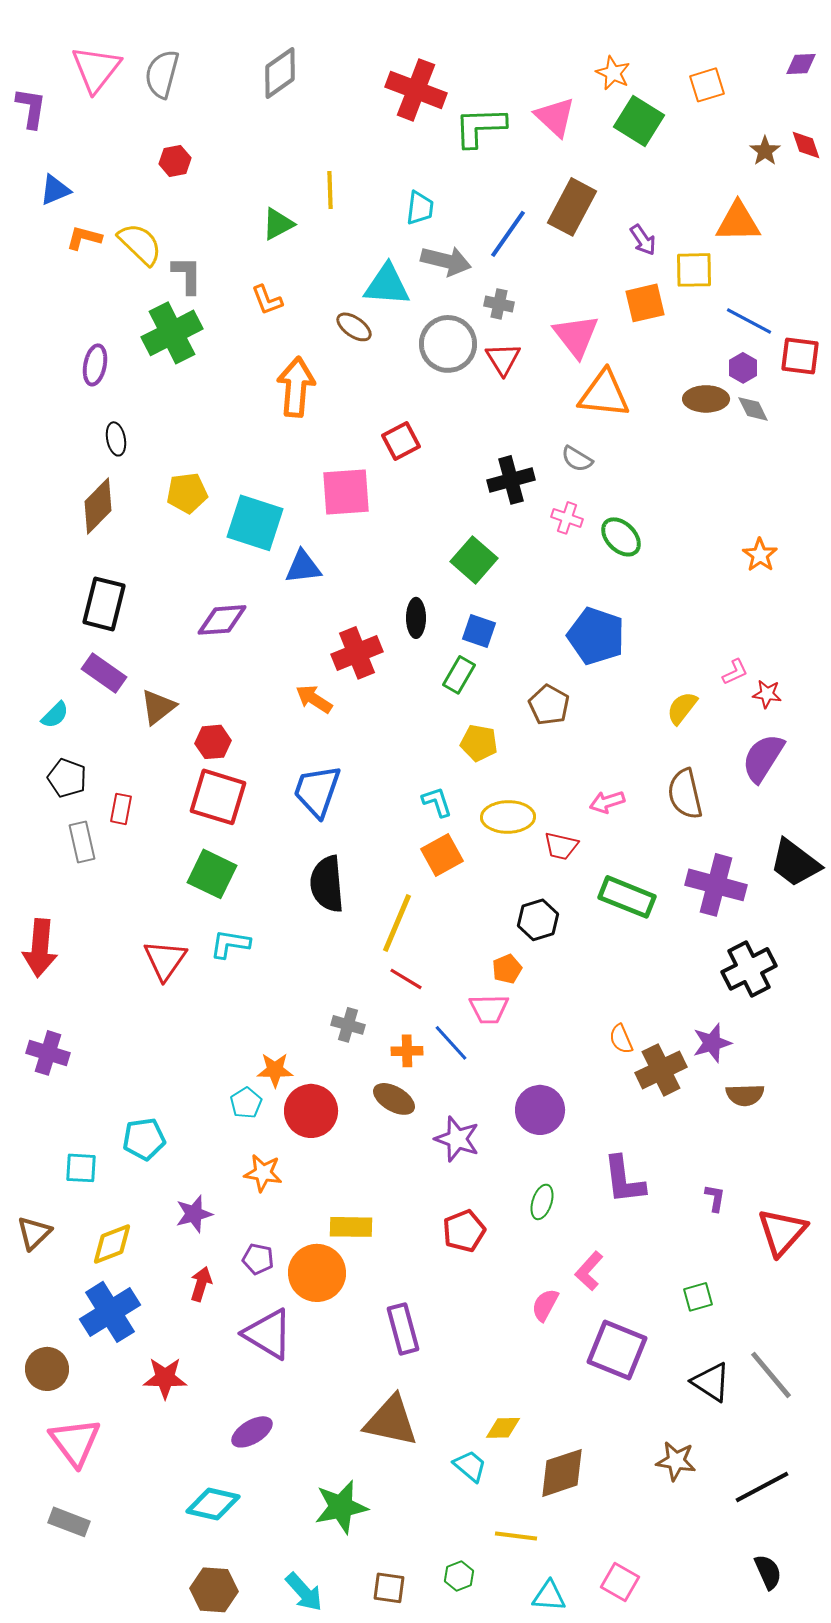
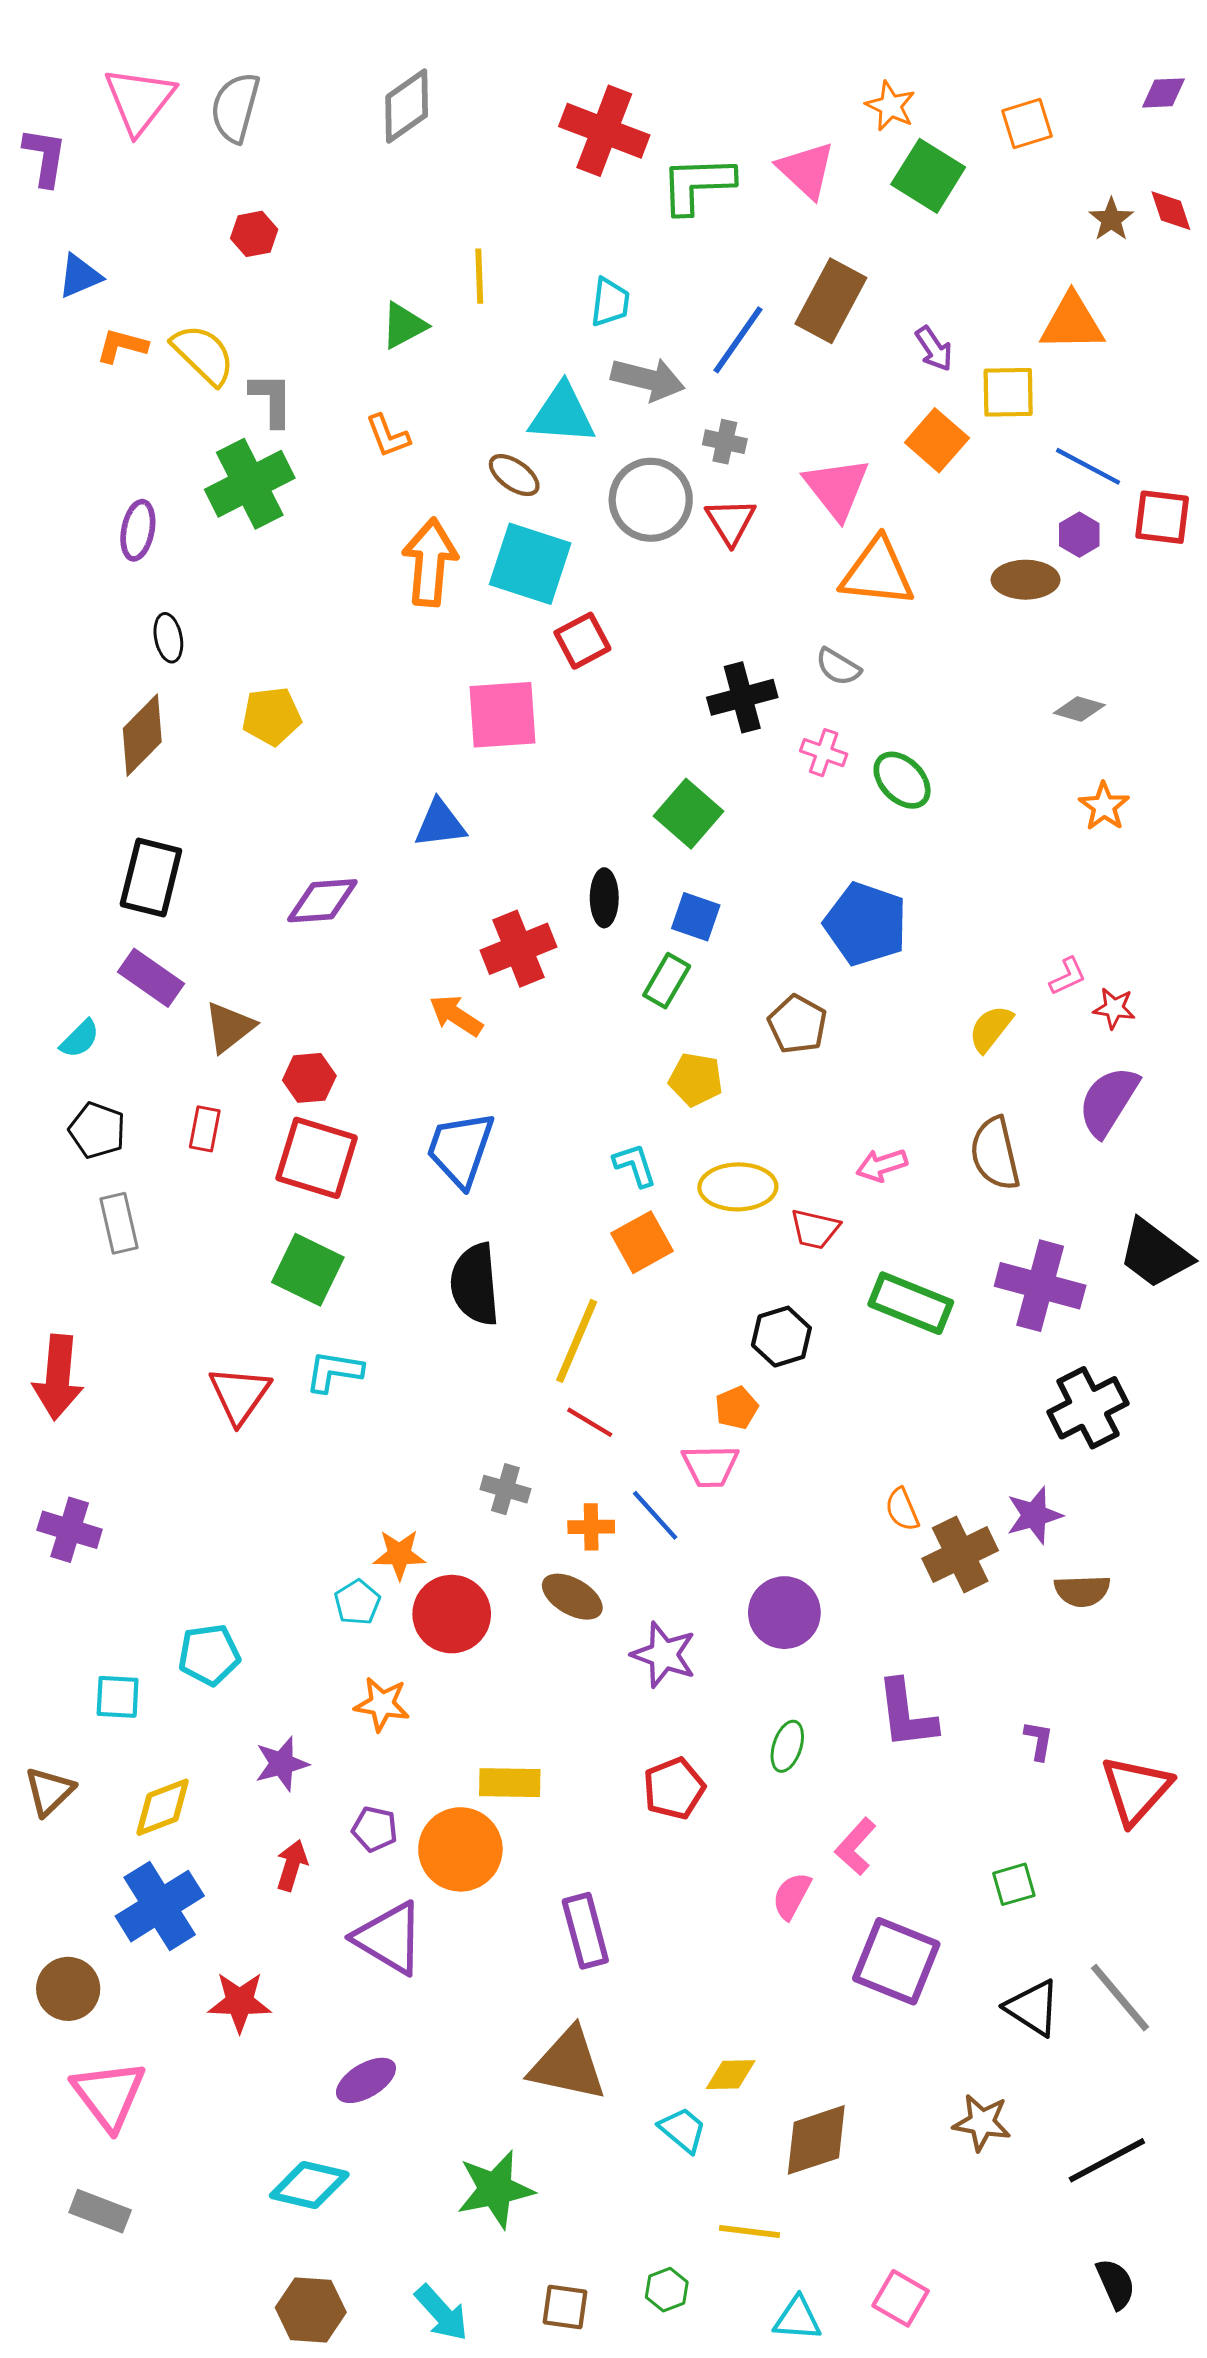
orange square: (645, 303) -> (937, 440), turned -36
gray diamond: (753, 409) -> (1079, 709), moved, turned -48
cyan square: (255, 523) -> (530, 564), moved
red rectangle: (121, 809) -> (205, 1129), moved

